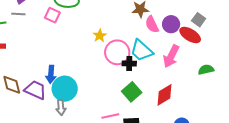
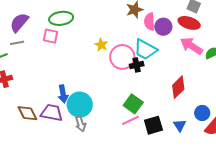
pink semicircle: (152, 24) -> (149, 22), turned 36
purple circle: (171, 24) -> (163, 27), moved
pink arrow: (171, 56) -> (191, 46), moved, turned 110
green square: (132, 92) -> (133, 104), moved

